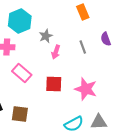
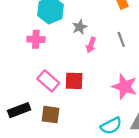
pink rectangle: (22, 73) -> (48, 81), moved
red square: (54, 84) -> (74, 81), moved

